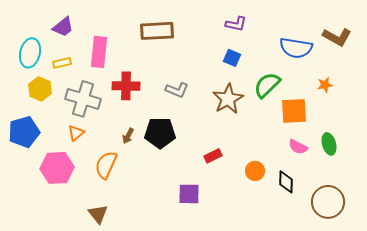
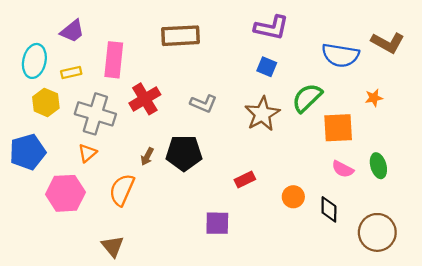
purple L-shape: (236, 24) -> (271, 28), size x1.4
red cross: (126, 86) -> (145, 99), turned -32

